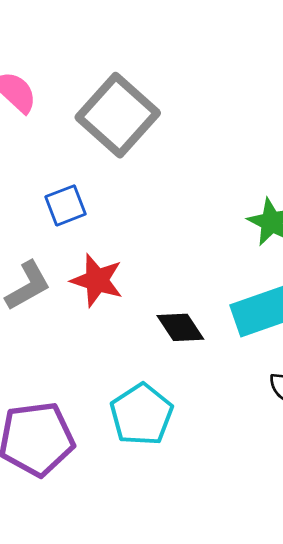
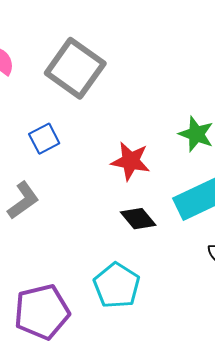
red star: (97, 280) -> (131, 161), moved

